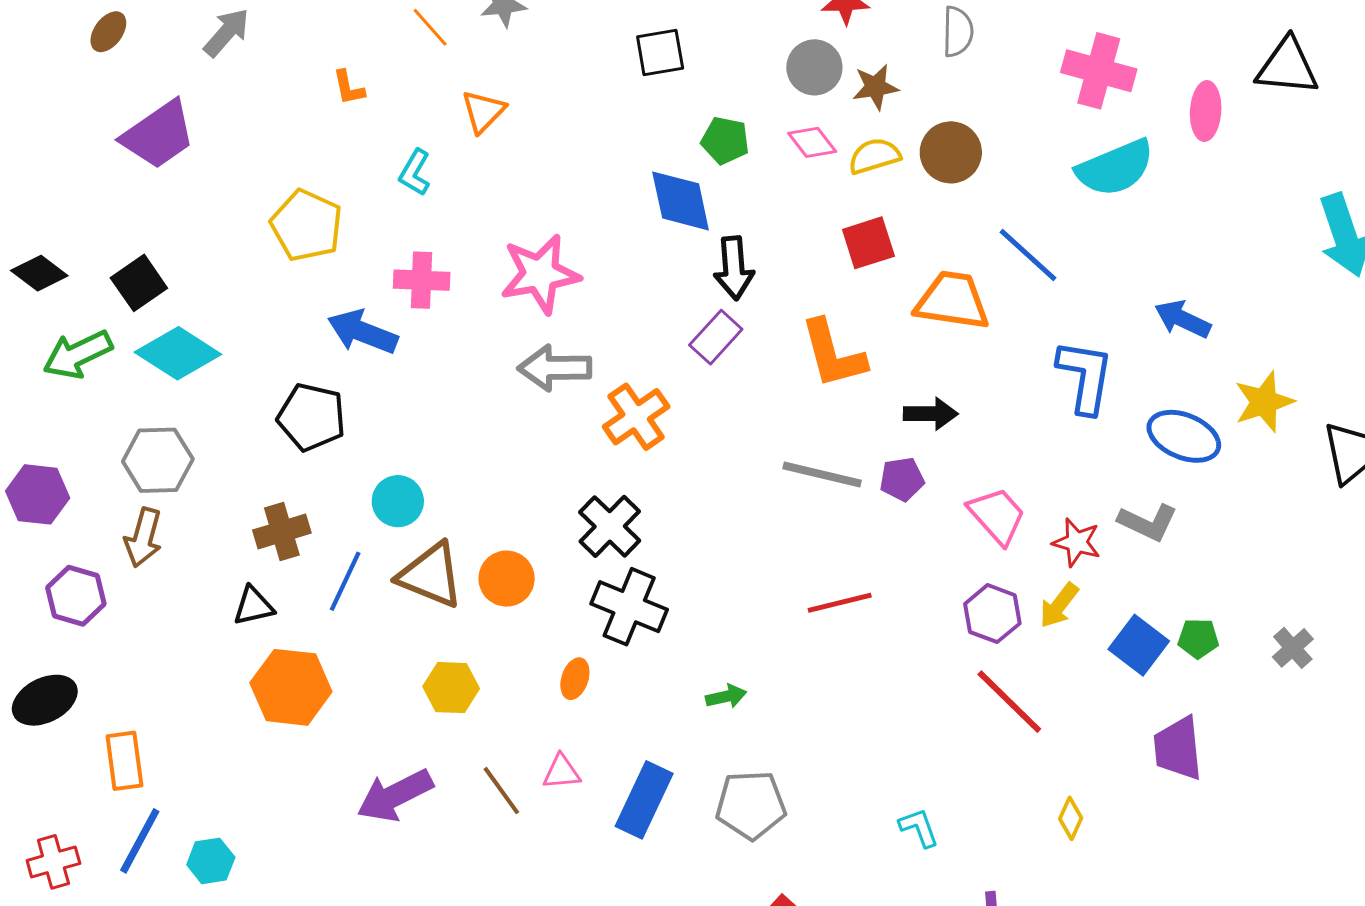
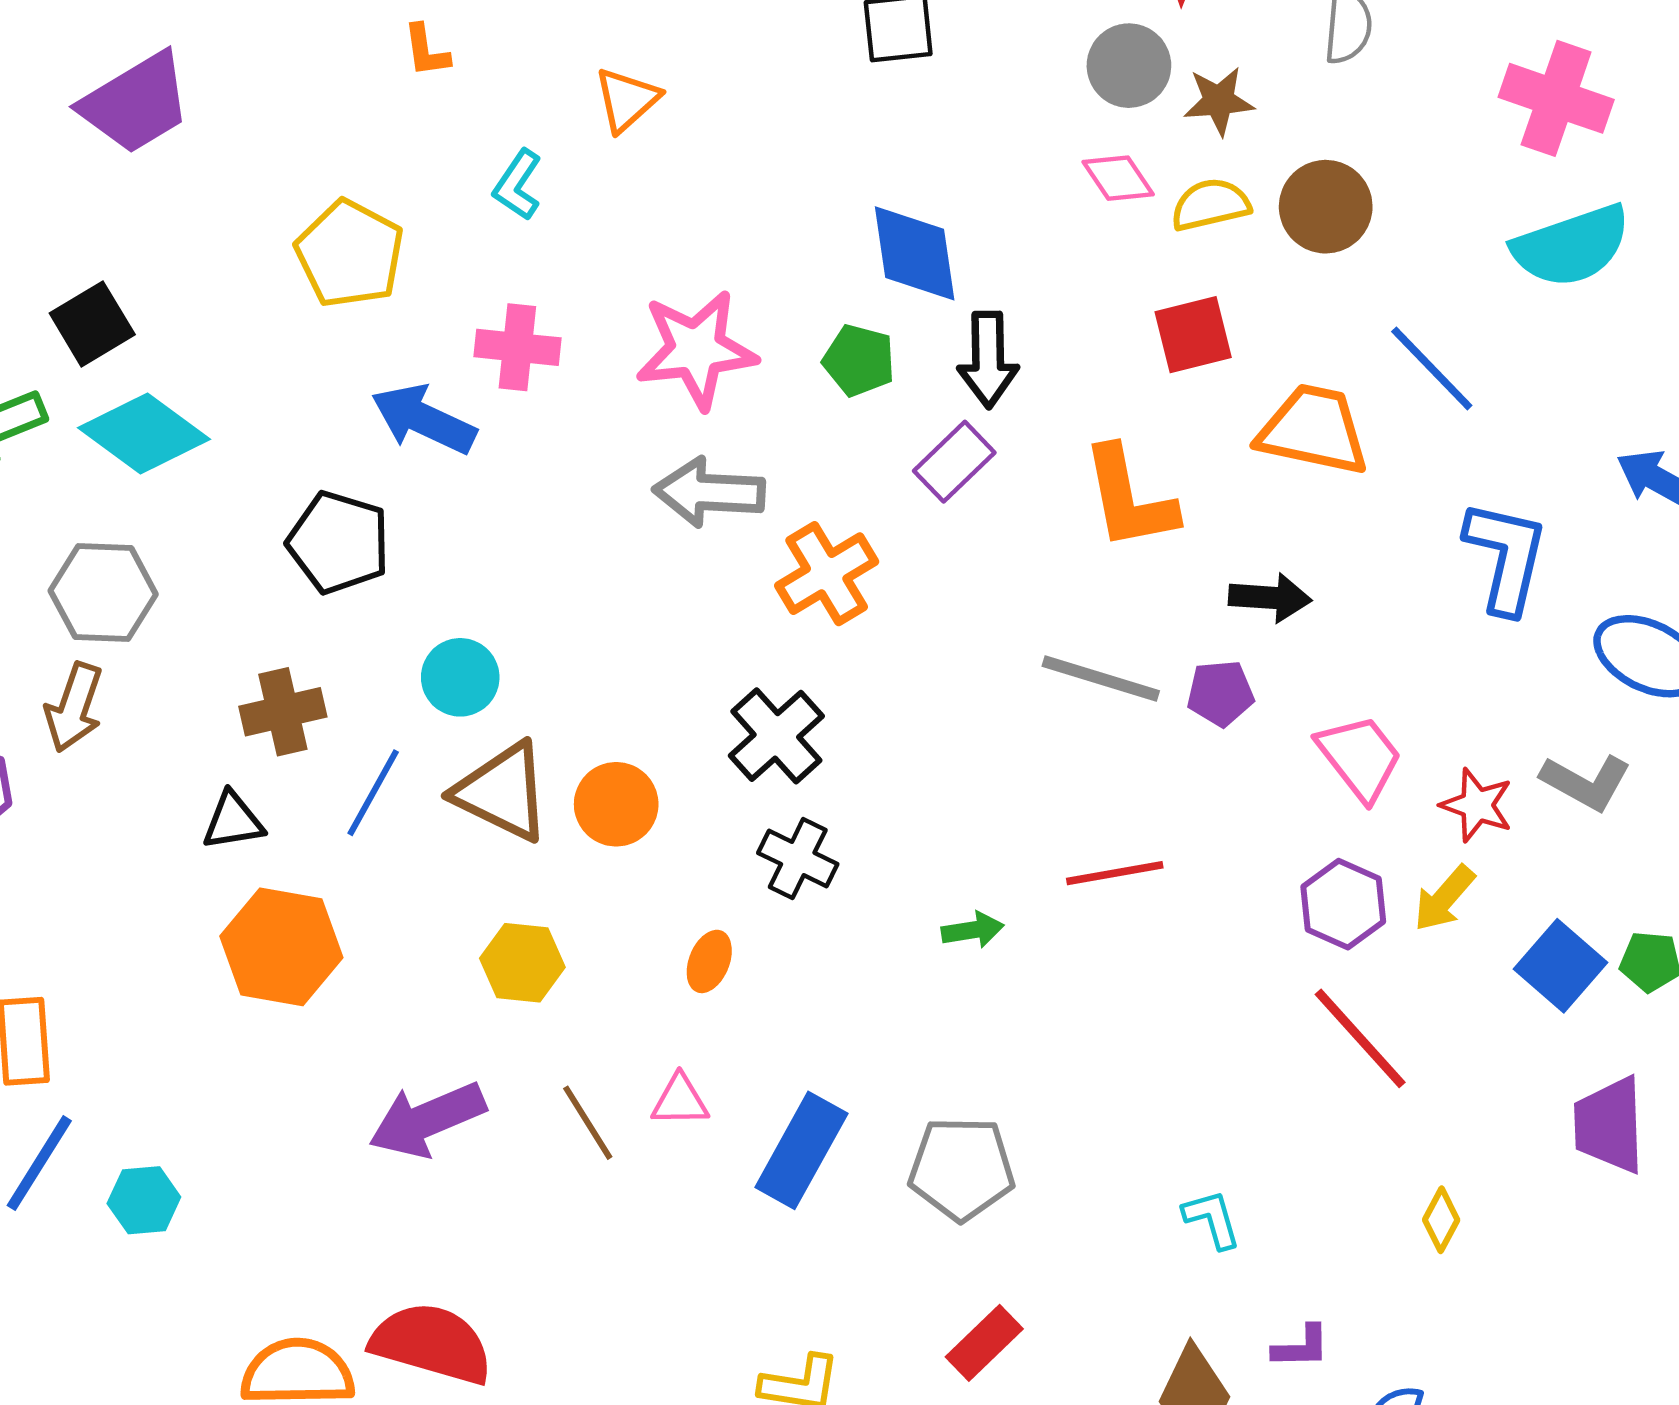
green pentagon: (725, 140) -> (859, 360), moved
black cross: (629, 607) -> (798, 858), size x0.7
green arrow: (726, 696) -> (973, 930), moved

